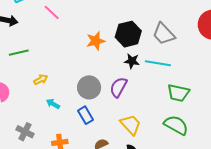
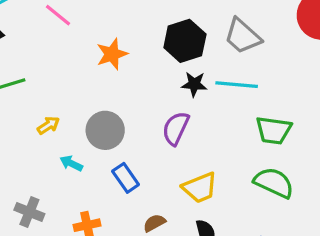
orange star: (96, 41) -> (112, 54), moved
gray circle: (89, 87) -> (105, 130), moved
yellow trapezoid: (131, 125) -> (200, 188), turned 115

